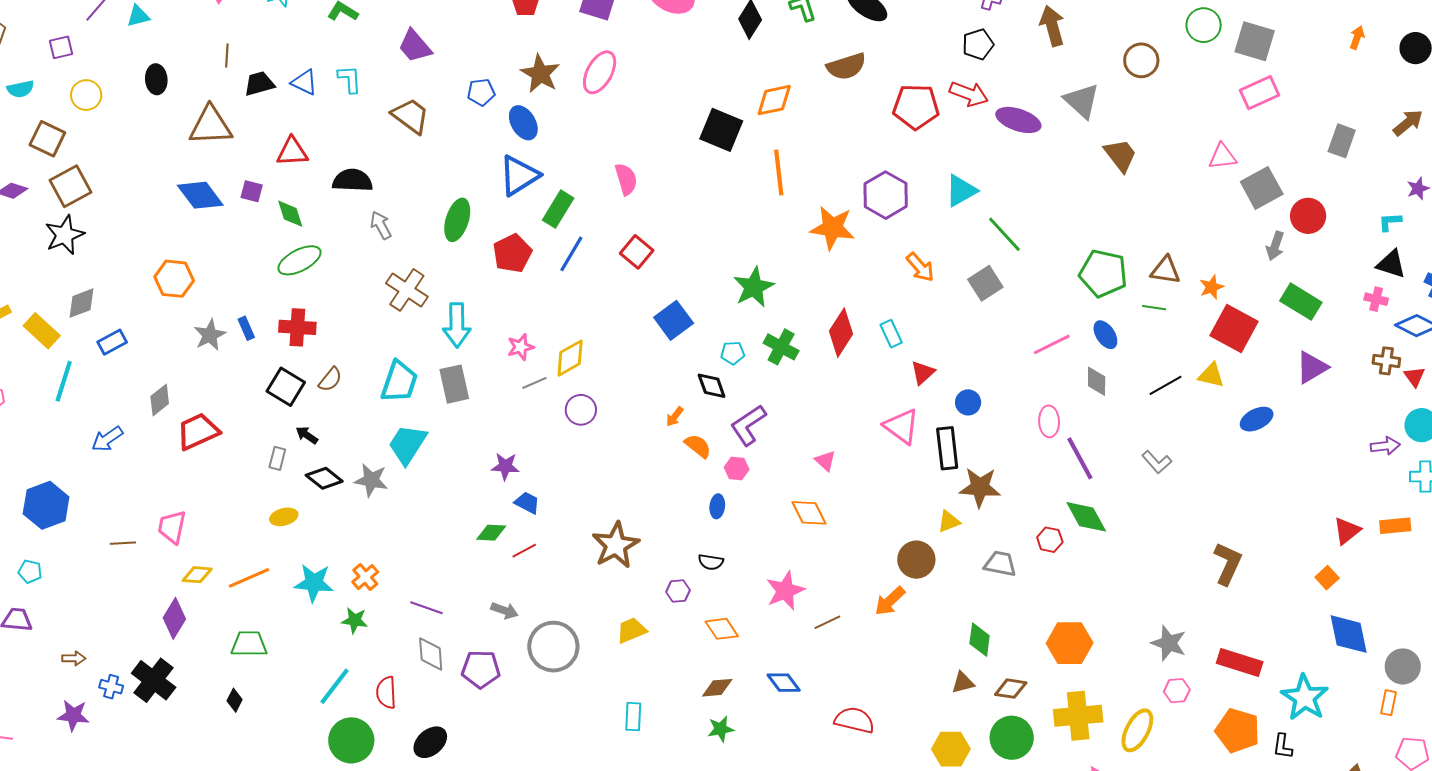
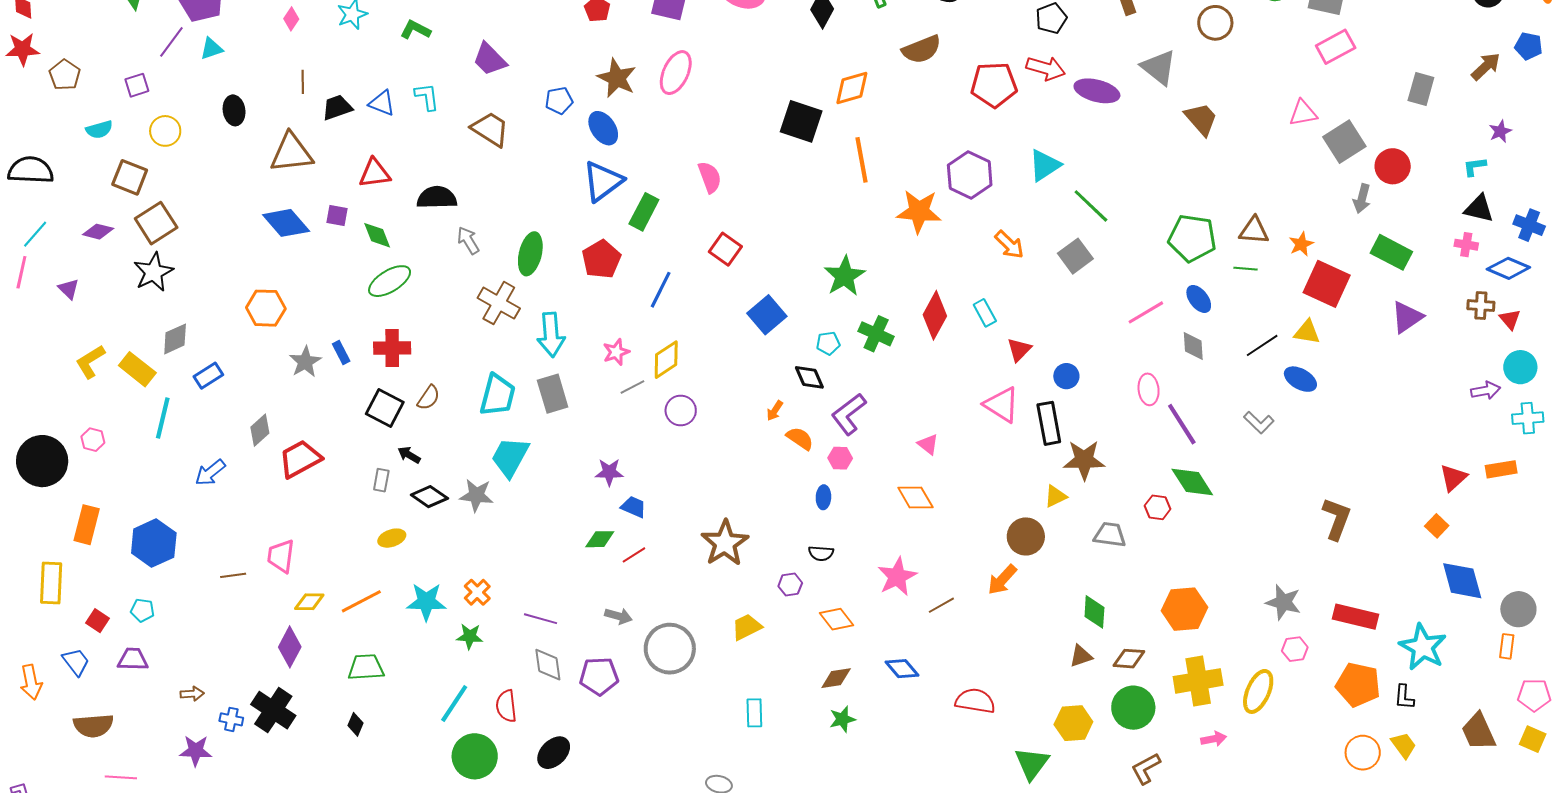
green ellipse: (457, 220) -> (530, 254), moved
blue line: (571, 254) -> (661, 290), moved
blue ellipse: (1257, 419) -> (1300, 379), moved, turned 60

